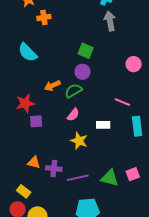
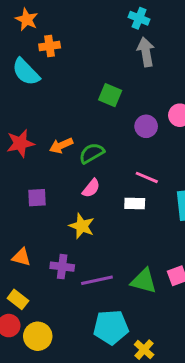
cyan semicircle: (28, 52) -> (26, 72), moved
purple circle: (82, 72) -> (146, 126), moved
pink line: (122, 102) -> (147, 177), moved
red star: (25, 103) -> (20, 143), moved
yellow star: (79, 141) -> (82, 226), moved
orange triangle: (34, 162) -> (21, 257), moved

